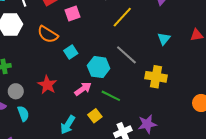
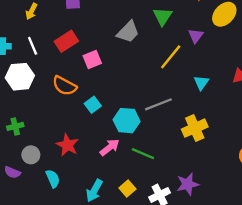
yellow line: (122, 17) -> (171, 57), moved
gray line: (126, 55) -> (158, 104), turned -60
yellow cross: (156, 77) -> (195, 128), turned -30
cyan semicircle: (23, 114) -> (53, 179), moved
yellow square: (95, 116) -> (127, 189), moved

